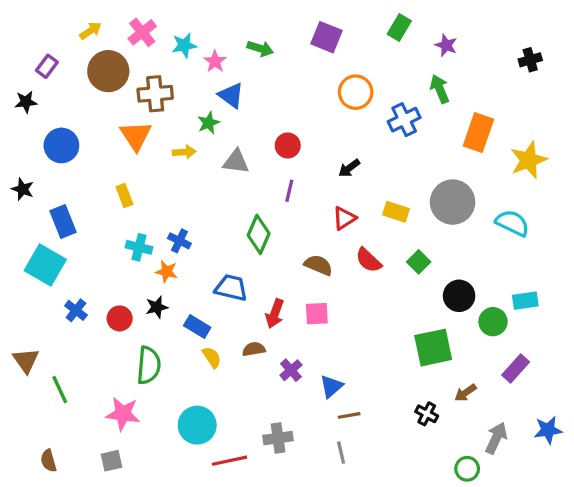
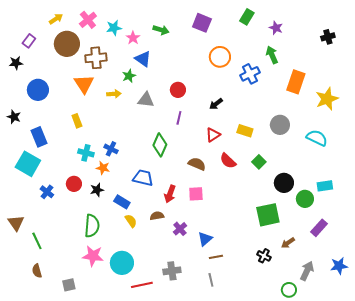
gray circle: (453, 202) -> (280, 125), size x0.7
red circle: (120, 318) -> (74, 184), moved
pink star: (123, 414) -> (93, 256), moved
brown semicircle: (48, 461) -> (37, 271), moved

